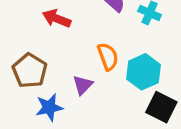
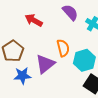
purple triangle: (83, 85) -> (45, 64), size x1.5

